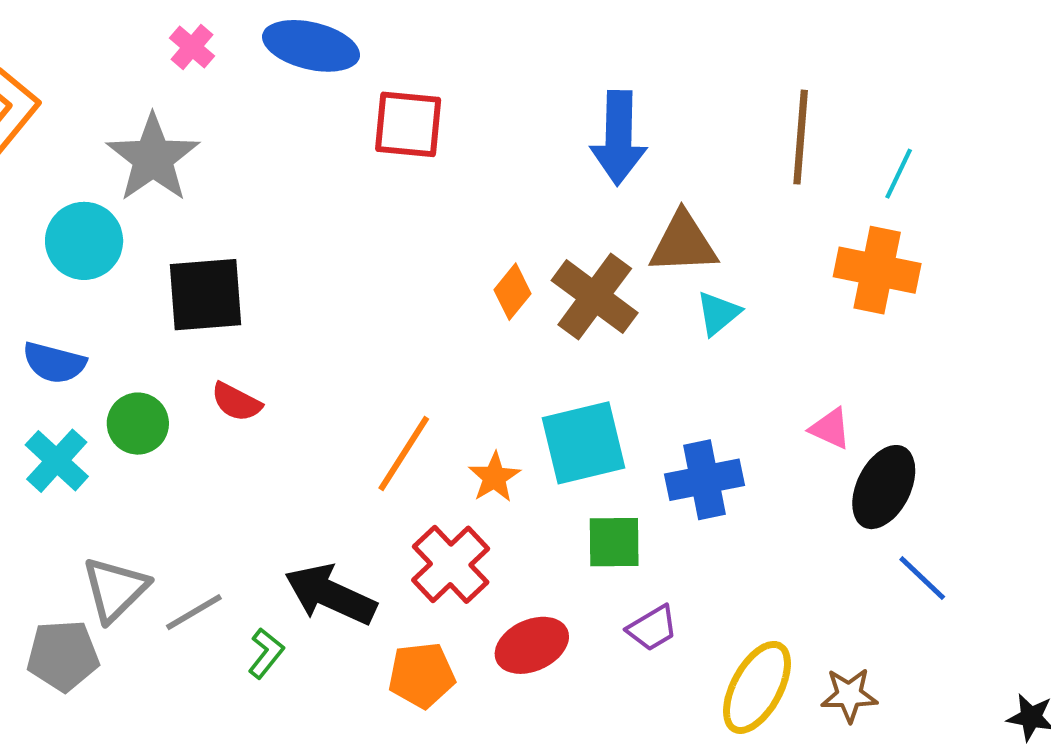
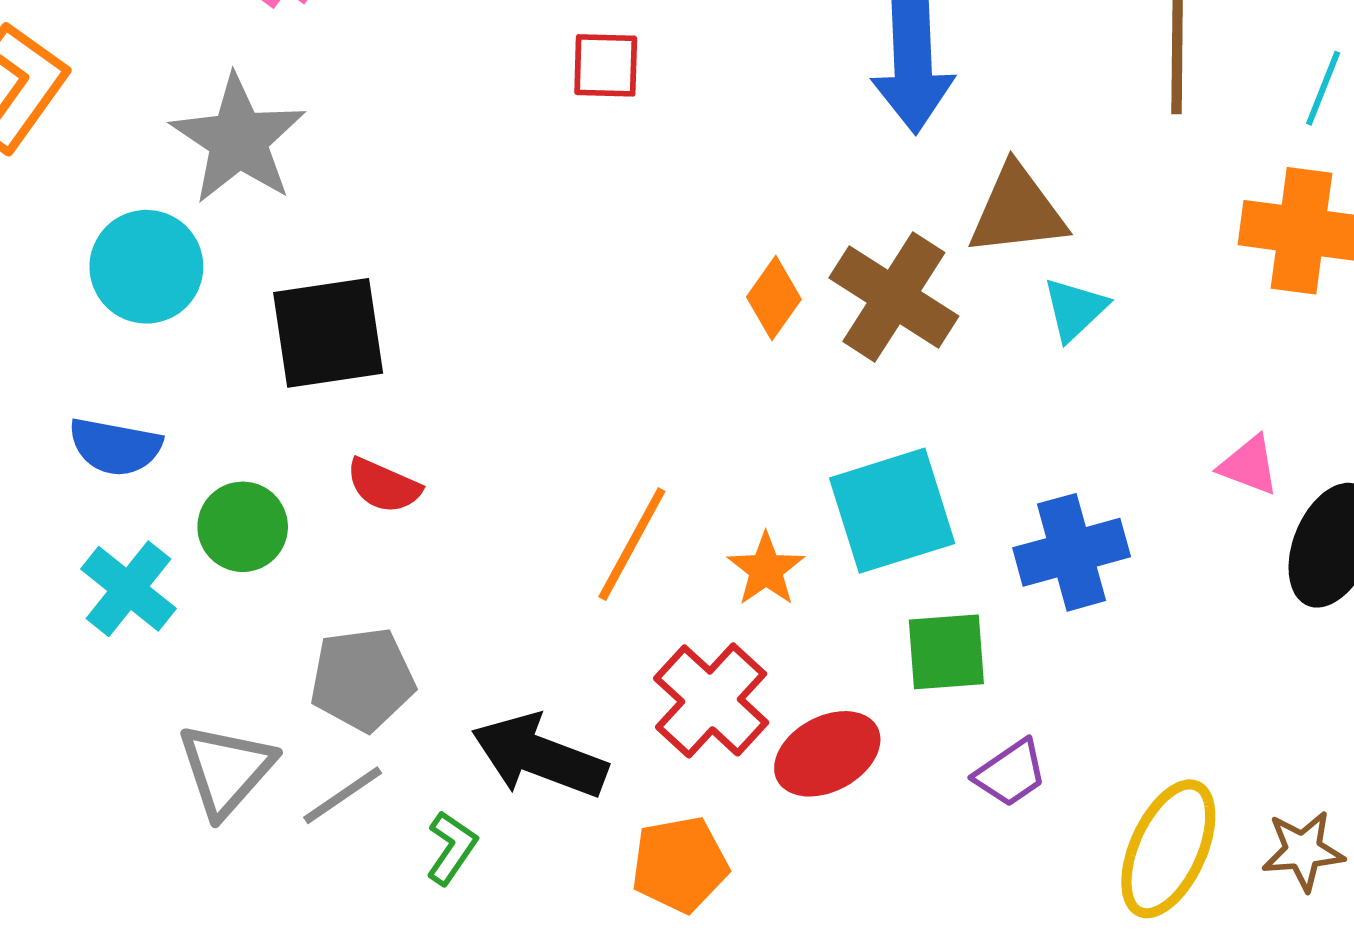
red square: (408, 124) -> (606, 65), size x0.7
red ellipse: (532, 645) -> (827, 754), moved
gray pentagon: (63, 656) -> (362, 679), moved

